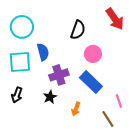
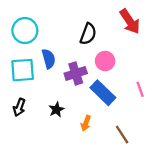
purple cross: (59, 75) -> (76, 73), moved
pink line: (119, 101) -> (140, 89), moved

